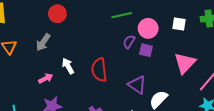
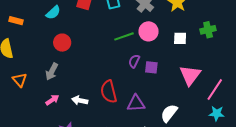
pink circle: (148, 28) -> (149, 31), moved
white arrow: (68, 66) -> (80, 100), moved, turned -42
pink arrow: (46, 78) -> (52, 100), moved
purple triangle: (137, 85) -> (136, 103), moved, turned -30

